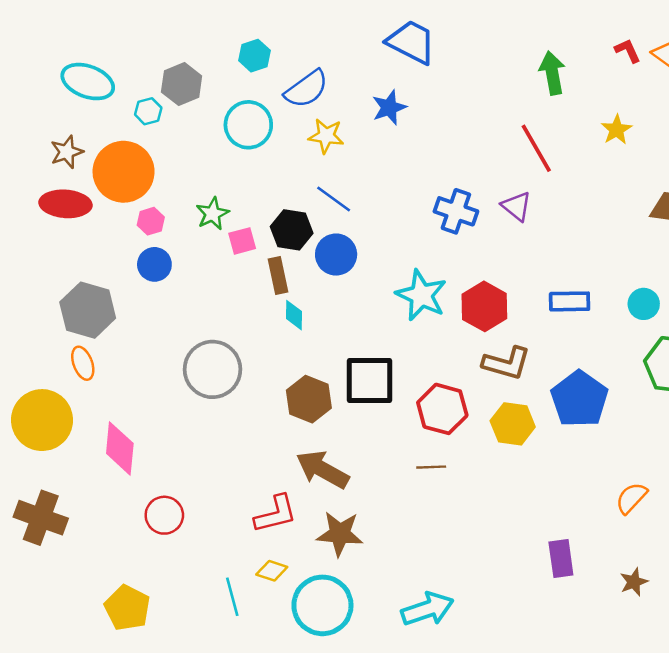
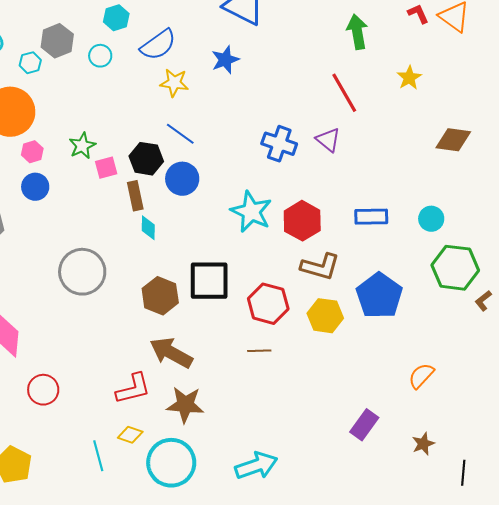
cyan circle: (248, 125) -> (100, 56), moved, size x0.6
purple rectangle: (561, 558) -> (364, 425), turned 44

